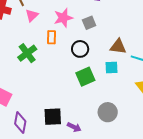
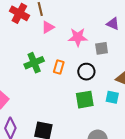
orange rectangle: (52, 37) -> (59, 67), moved

